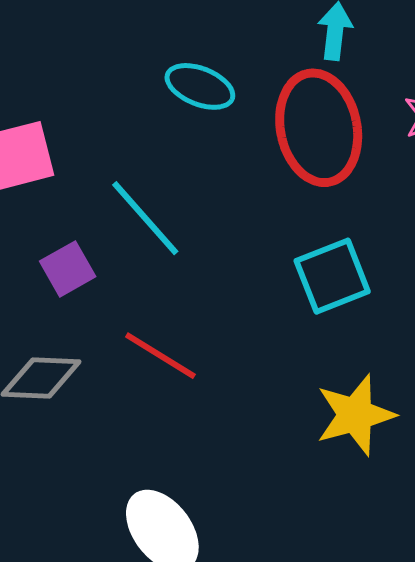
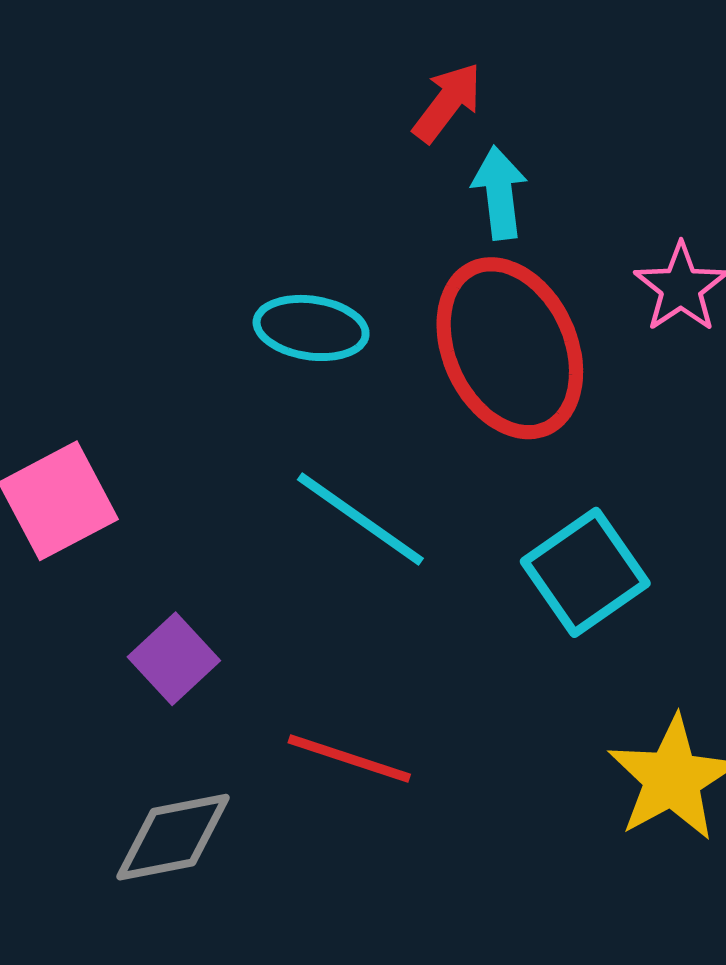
cyan line: (145, 218) -> (360, 519), moved

